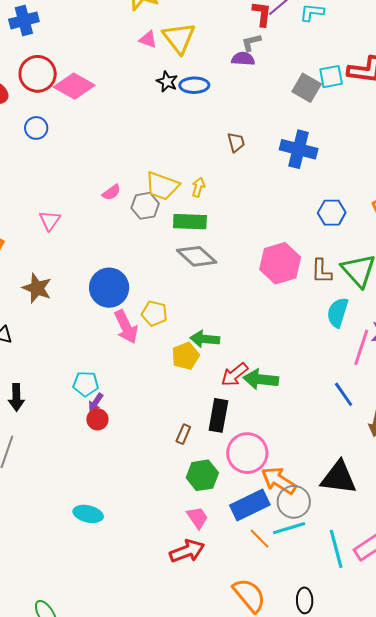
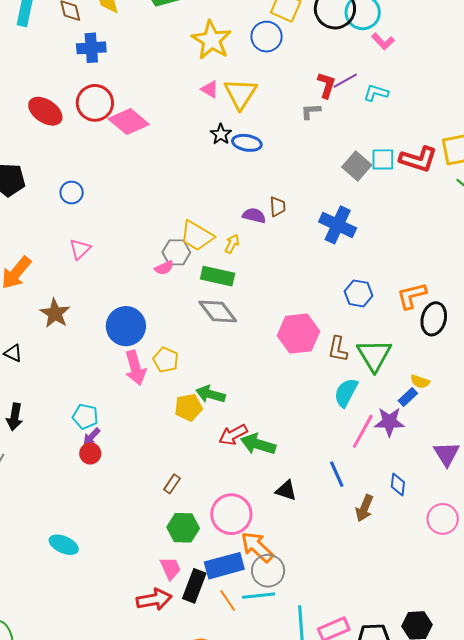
purple semicircle: (243, 59) -> (254, 216), moved
blue circle: (36, 128) -> (72, 193), moved
pink semicircle: (111, 192) -> (164, 268), moved
black rectangle: (218, 415) -> (194, 586), moved
black triangle: (339, 478) -> (286, 490), moved, size x0.6

